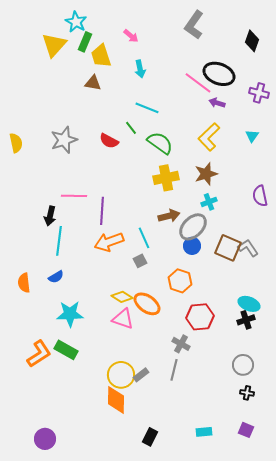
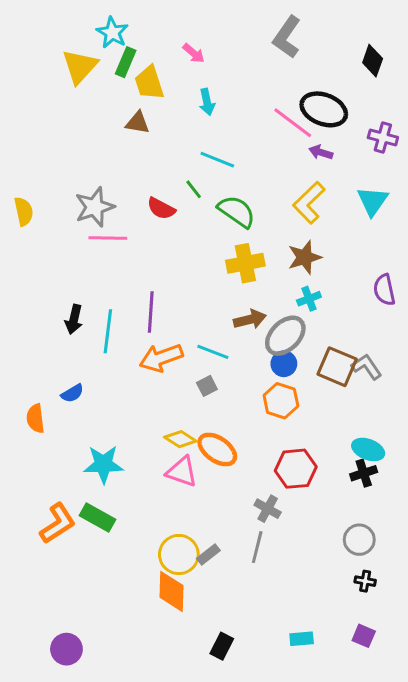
cyan triangle: (252, 136) -> (373, 201), size x1.6
pink line: (74, 196) -> (108, 238), moved
cyan line: (144, 238) -> (213, 352), turned -45
cyan line: (59, 241) -> (108, 331), moved
blue semicircle: (56, 277) -> (72, 393), moved
orange hexagon: (180, 281) -> (281, 401), moved

